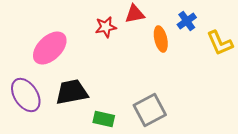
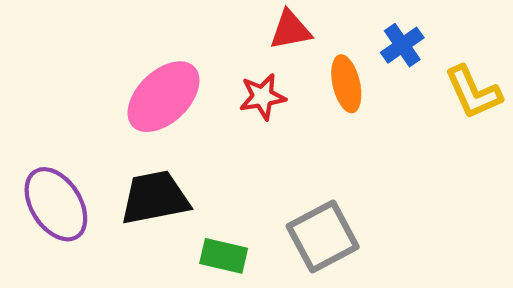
red star: (106, 27) -> (262, 97), moved
pink ellipse: (50, 48) -> (163, 97), moved

